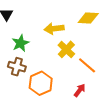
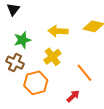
yellow cross: (66, 49) -> (52, 57), moved

